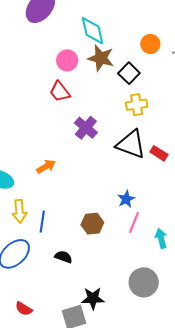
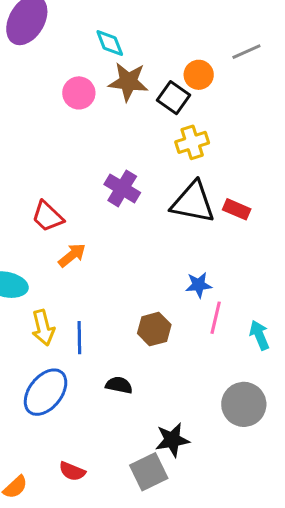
cyan diamond: (93, 31) -> (110, 43), size x0.7
orange circle: (150, 44) -> (199, 75), moved
red trapezoid: (60, 92) -> (48, 216), moved
blue star: (126, 199) -> (199, 285), turned 30

